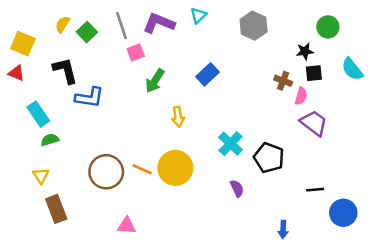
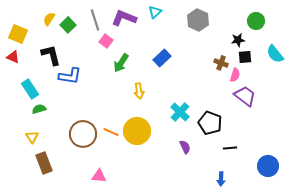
pink square: (136, 53) -> (106, 41), turned -32
black line: (315, 190) -> (230, 148), moved

